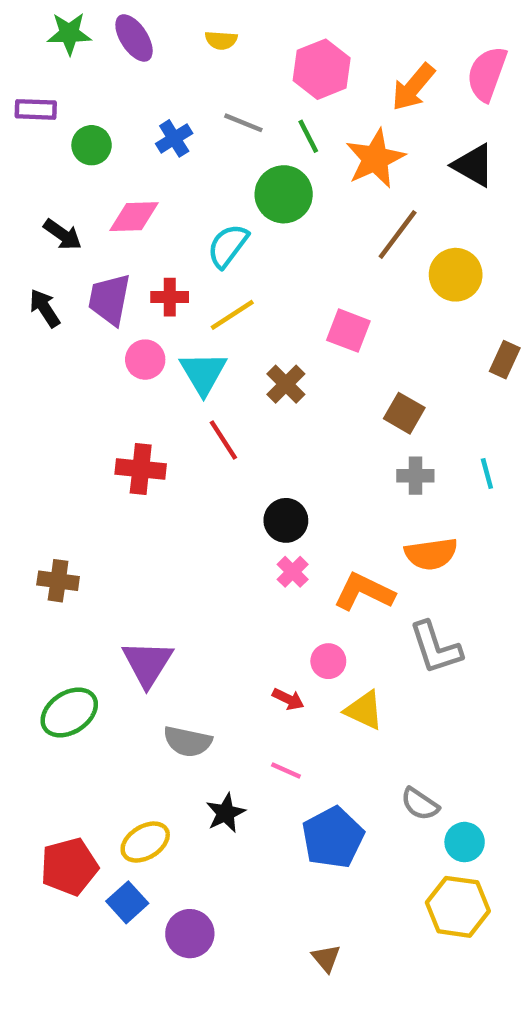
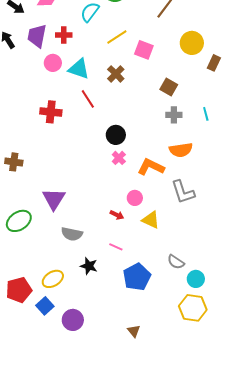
yellow circle: (456, 275) -> (192, 43), moved
yellow line: (232, 315) -> (117, 37), moved
cyan triangle: (203, 373) -> (79, 69), turned -40
black star: (226, 813) -> (89, 266), turned -30

